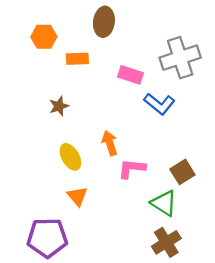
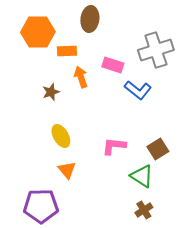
orange hexagon: (44, 37) -> (38, 32), size x1.5
orange arrow: (110, 143) -> (81, 77), moved
brown cross: (166, 242) -> (144, 210), size x0.7

